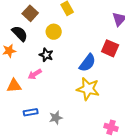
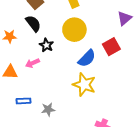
yellow circle: (54, 32) -> (74, 30), moved, size x1.5
black semicircle: (20, 34) -> (33, 24), moved
red square: (110, 48) -> (111, 47), turned 30

